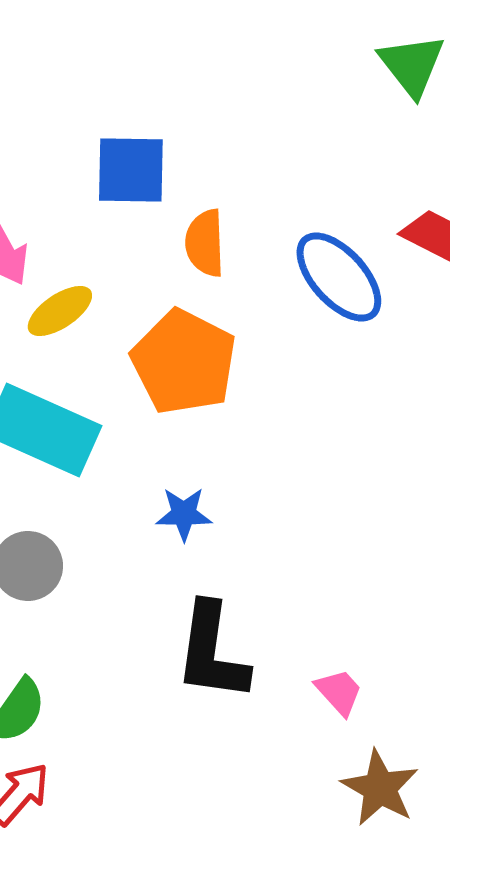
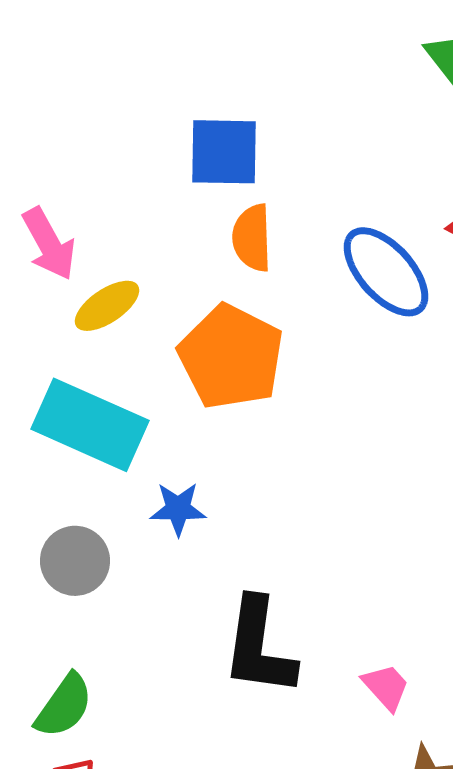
blue square: (131, 170) -> (224, 152), moved
blue star: (184, 514) -> (178, 509), moved

